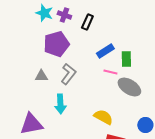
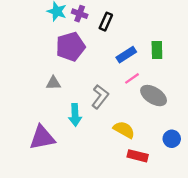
green rectangle: (126, 59) -> (157, 50), moved
pink line: (110, 72) -> (132, 78), turned -48
gray L-shape: (68, 74) -> (100, 97), moved

